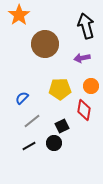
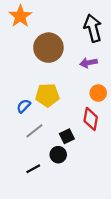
yellow pentagon: (60, 89) -> (47, 95), moved
black line: (29, 146) -> (33, 169), moved

